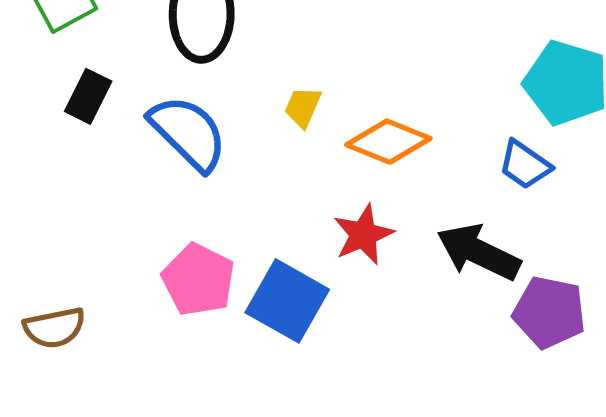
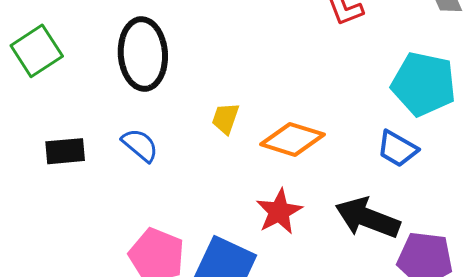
black rectangle: (88, 96) -> (65, 151), moved, turned 63
blue semicircle: (188, 133) -> (140, 145), size x0.6

